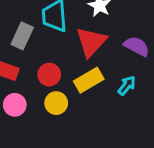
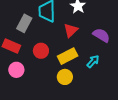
red triangle: (91, 42) -> (71, 30), size x0.7
yellow circle: (56, 103) -> (65, 77), moved

